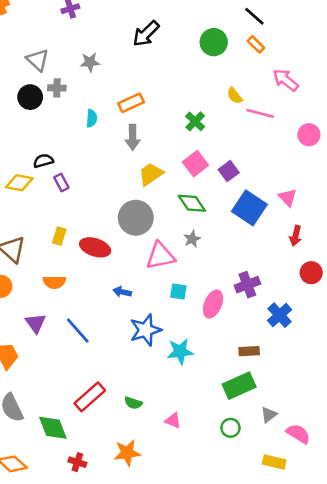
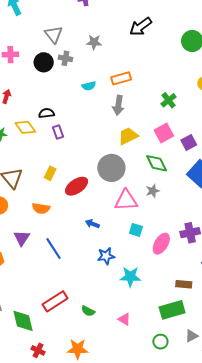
cyan semicircle: (92, 118) -> (89, 86), turned 64
yellow diamond: (19, 183) -> (25, 127), turned 35
red ellipse: (95, 247) -> (77, 186), turned -60
blue star: (145, 330) -> (106, 256), size x0.7
pink triangle: (173, 421) -> (124, 319), moved

